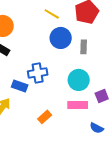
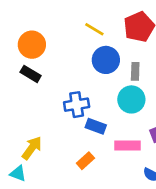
cyan circle: (79, 80) -> (131, 99), moved
blue rectangle: (20, 86) -> (96, 126), moved

